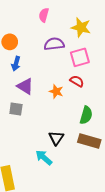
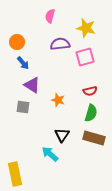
blue arrow: (16, 64) -> (23, 63), turned -56
red semicircle: (77, 81) -> (90, 91), moved, turned 136
orange star: (56, 91) -> (58, 100), moved

